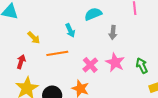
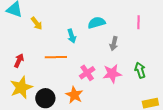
yellow arrow: (34, 38) -> (37, 23), moved
pink star: (115, 62) -> (112, 74), turned 30
green arrow: (142, 66) -> (140, 70), moved

